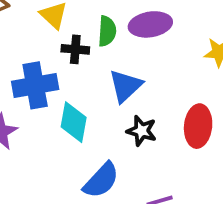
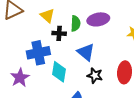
blue triangle: (125, 86) -> (86, 52), turned -36

